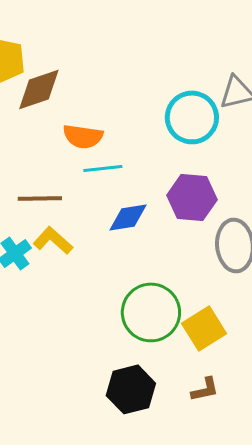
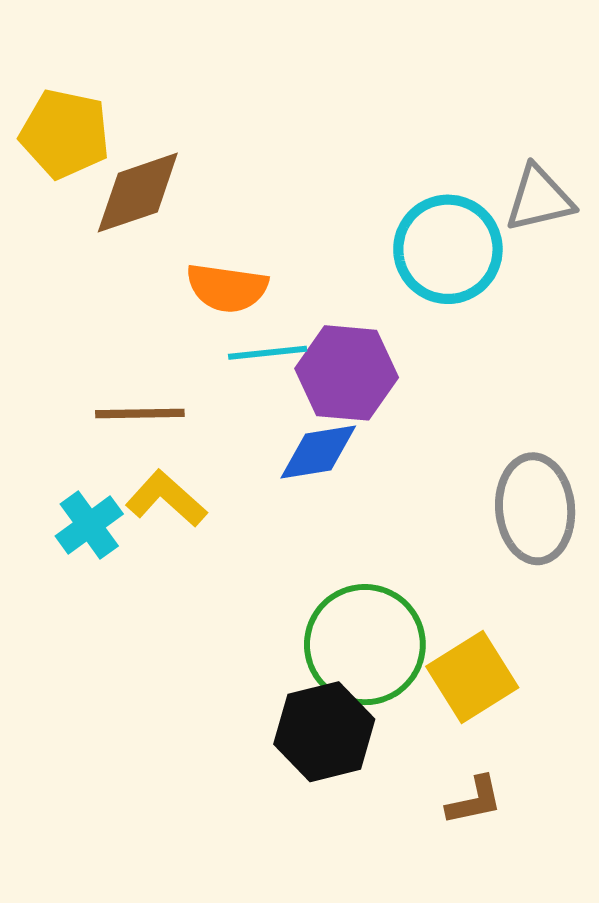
purple hexagon: (192, 197) -> (347, 373), moved
black hexagon: (131, 389) -> (324, 732), moved

